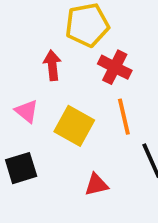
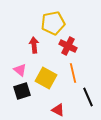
black square: (21, 168) -> (22, 91), moved
red triangle: (96, 185) -> (58, 110), turned 40

